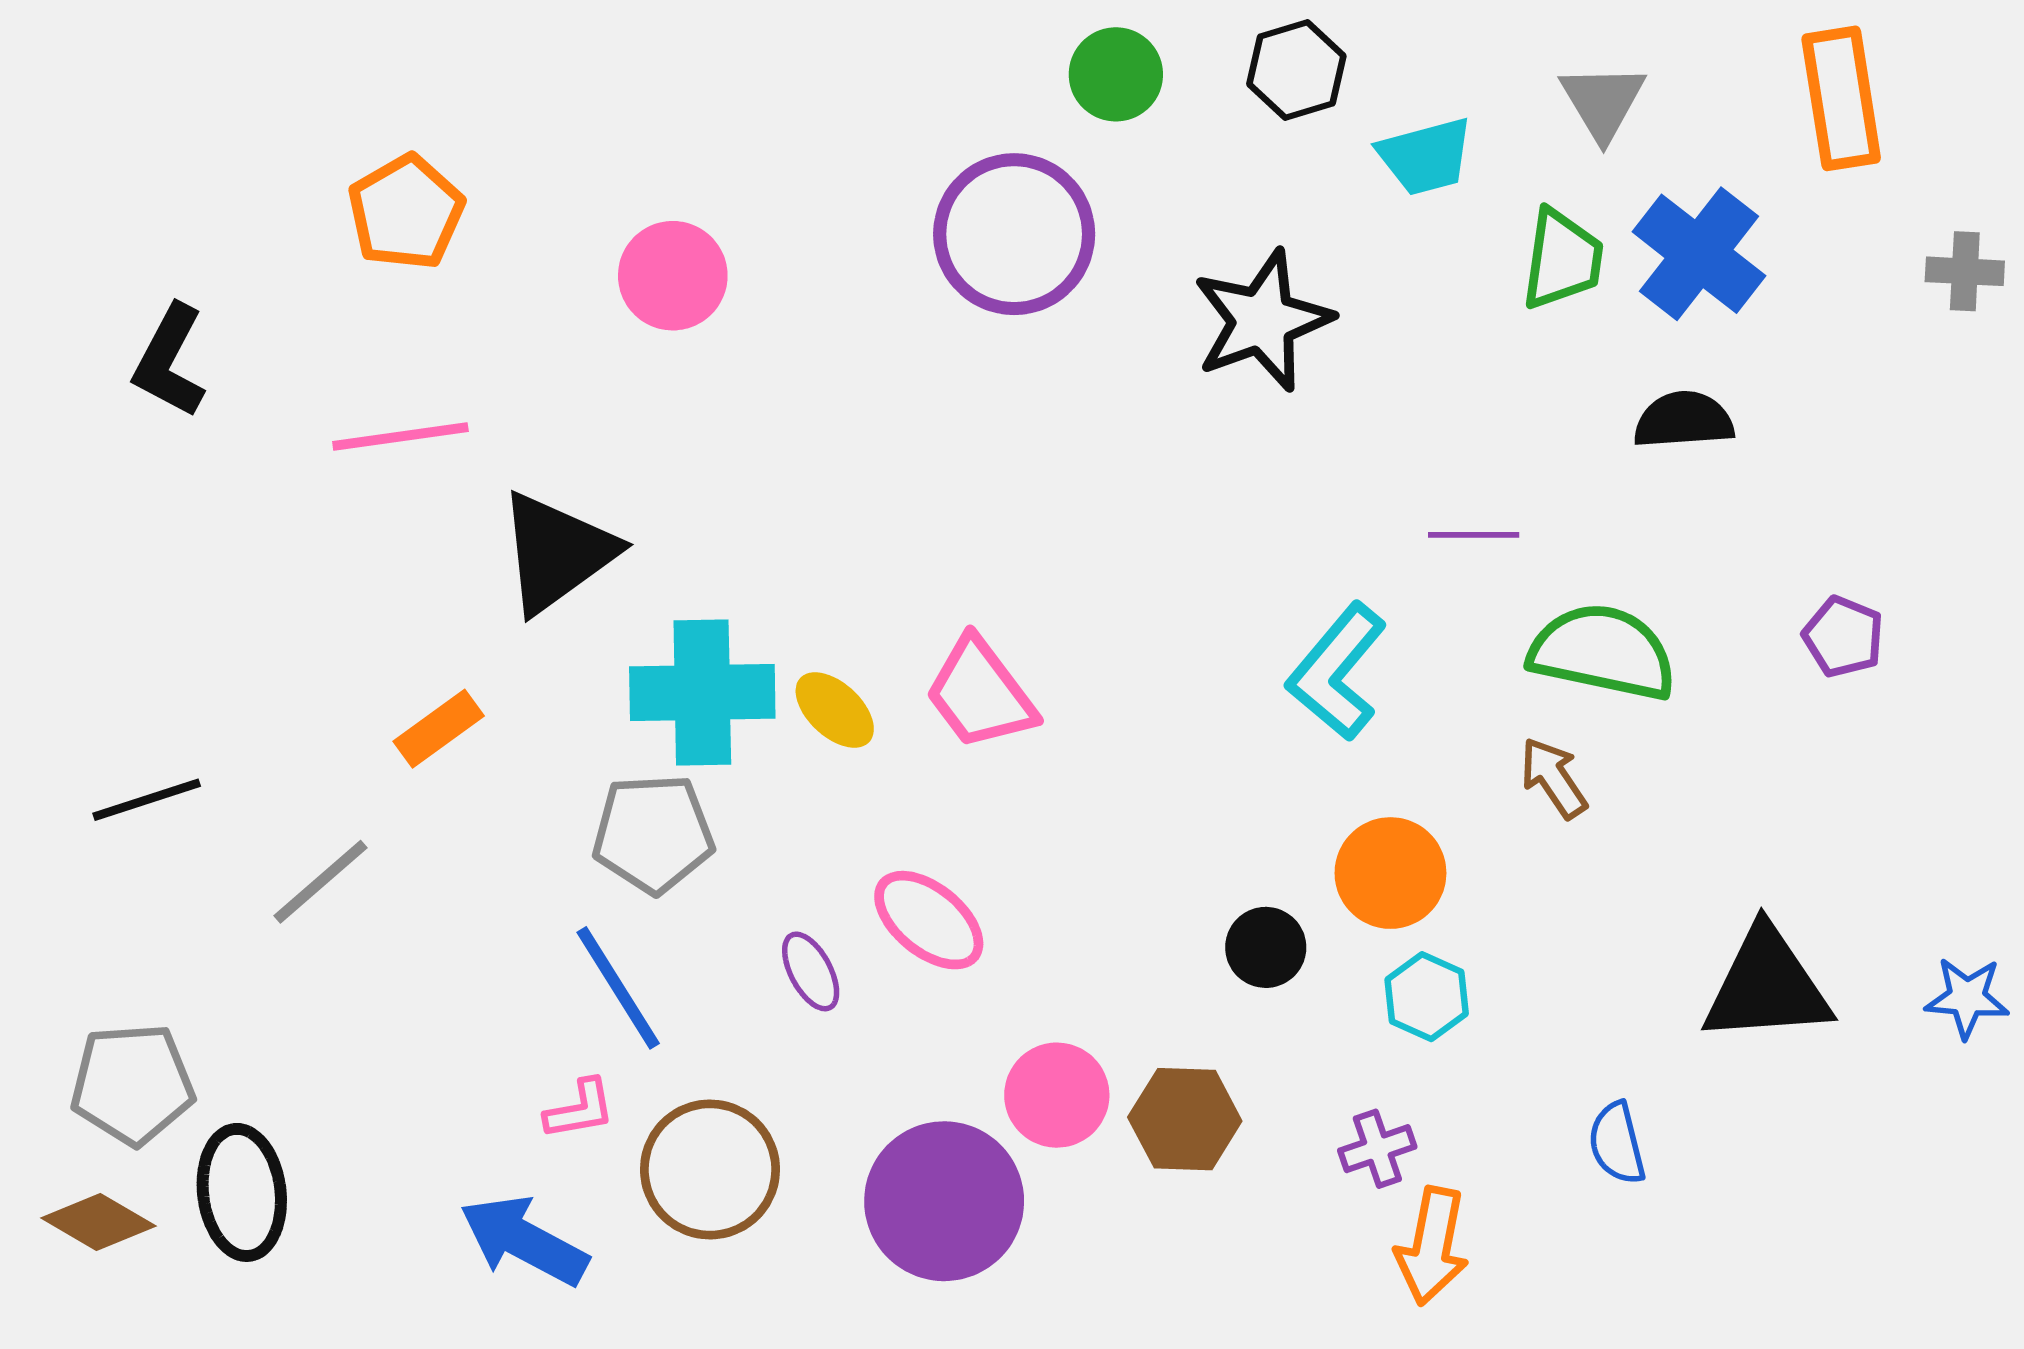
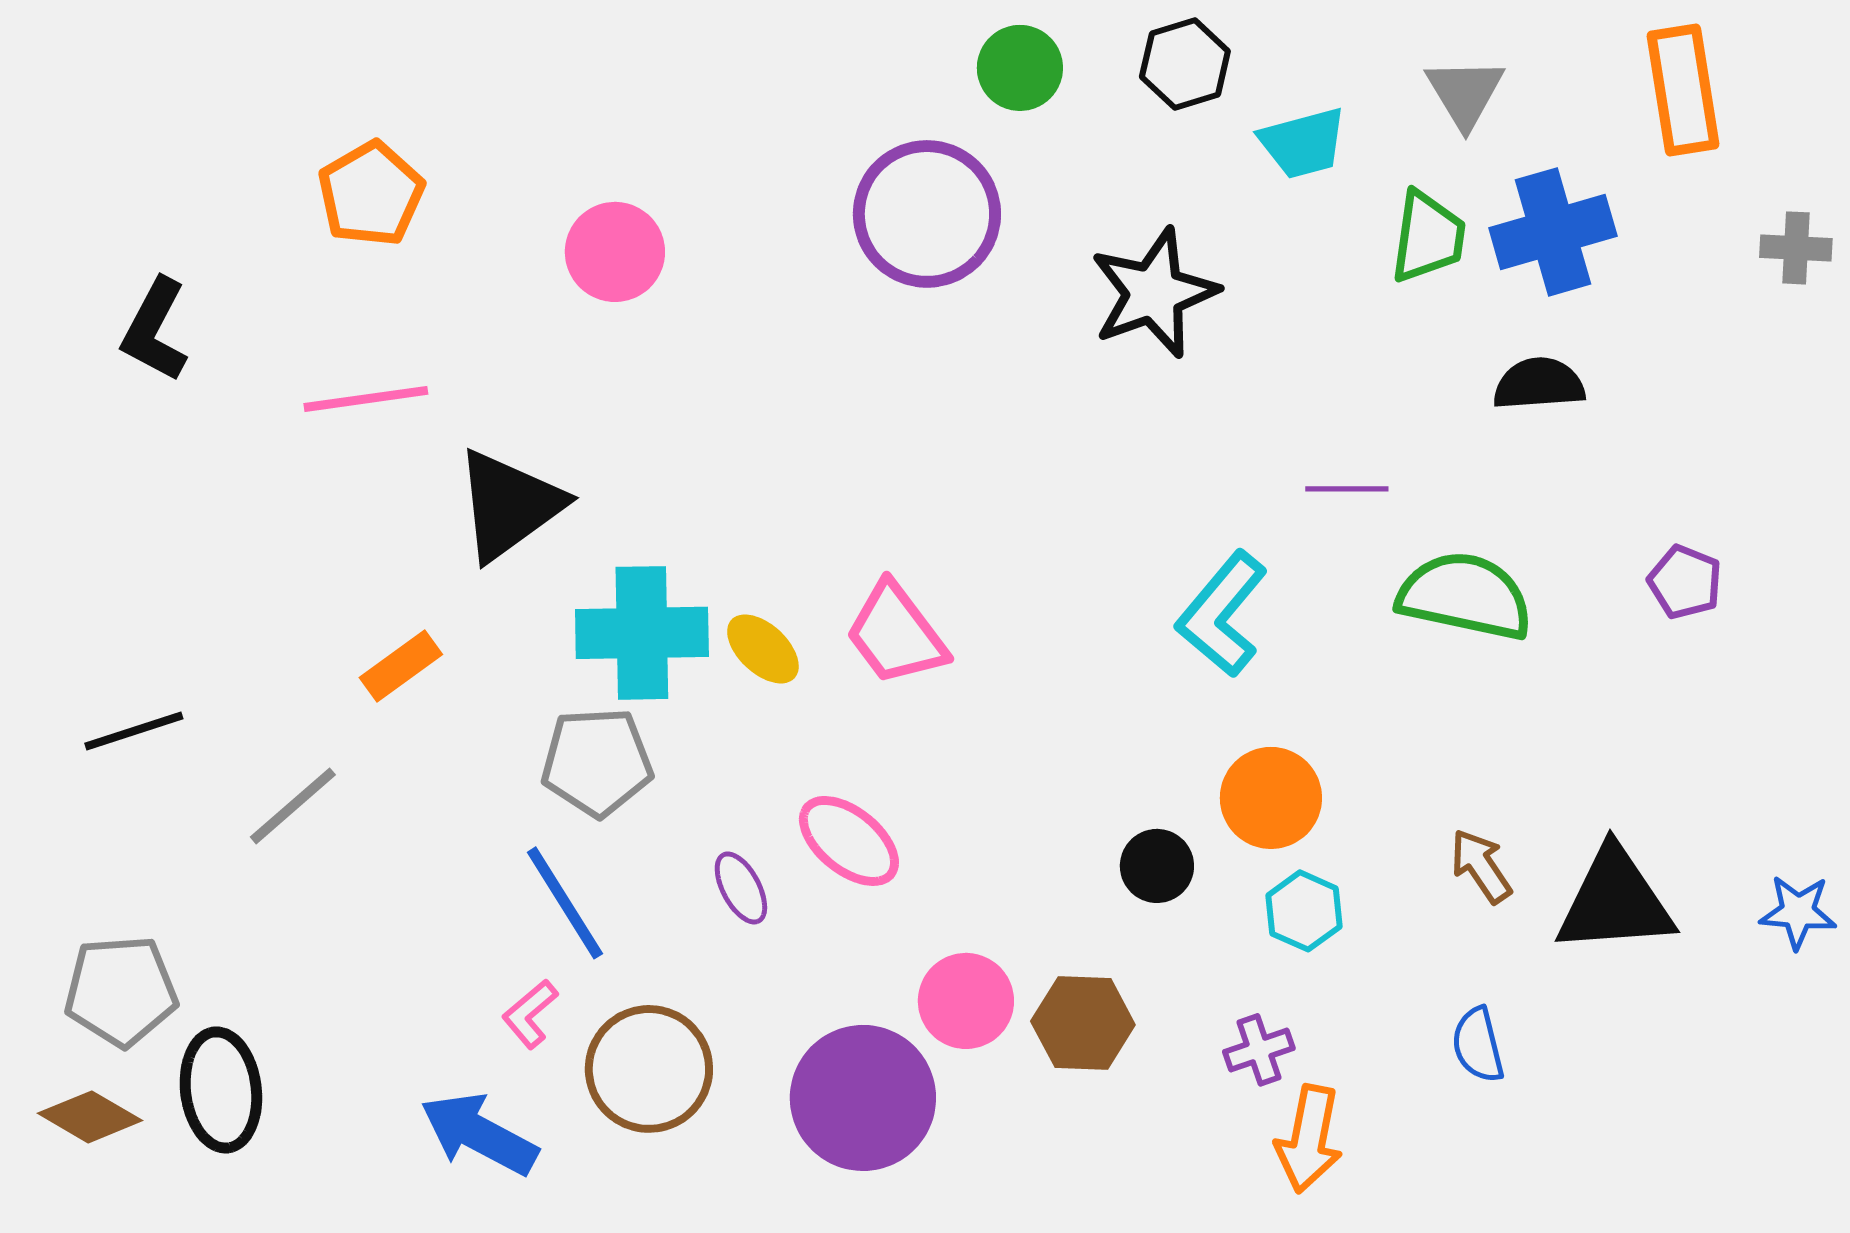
blue cross: (1699, 254) -> (1553, 232), turned 36
brown arrow: (1553, 778) -> (1481, 866), moved
pink L-shape: (580, 1109) -> (530, 1014), turned 150

